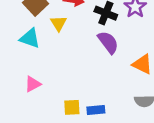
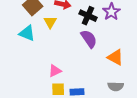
pink triangle: (33, 84) -> (55, 71), moved

